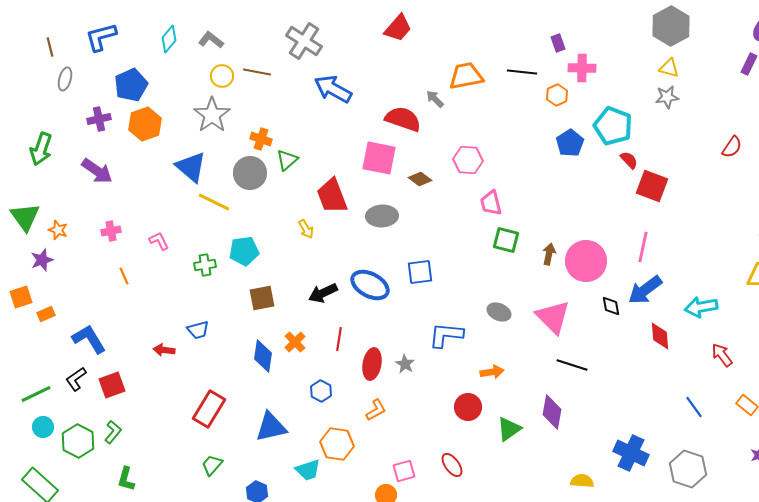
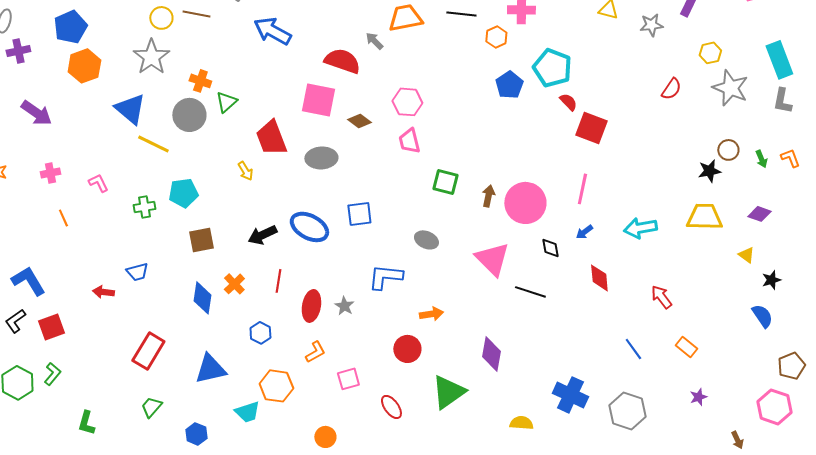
gray star: (667, 97) -> (651, 25), moved
purple cross: (99, 119) -> (18, 51), moved
pink trapezoid: (491, 203) -> (409, 141), moved
blue arrow: (645, 290) -> (584, 232), size x0.5
cyan arrow: (701, 307) -> (640, 228), moved
gray ellipse: (499, 312) -> (426, 240), moved
black line: (572, 365) -> (530, 292), moved
green triangle: (509, 429) -> (448, 392), moved, size x1.4
pink square: (404, 471) -> (348, 379), moved
green L-shape: (126, 479) -> (86, 423), moved

